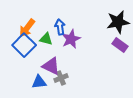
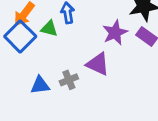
purple star: (71, 39) -> (115, 33), moved
purple triangle: (51, 66) -> (98, 64), moved

